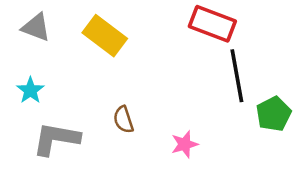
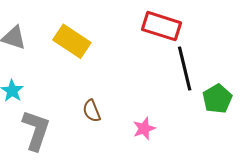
gray L-shape: (56, 139) -> (36, 130), turned 102

